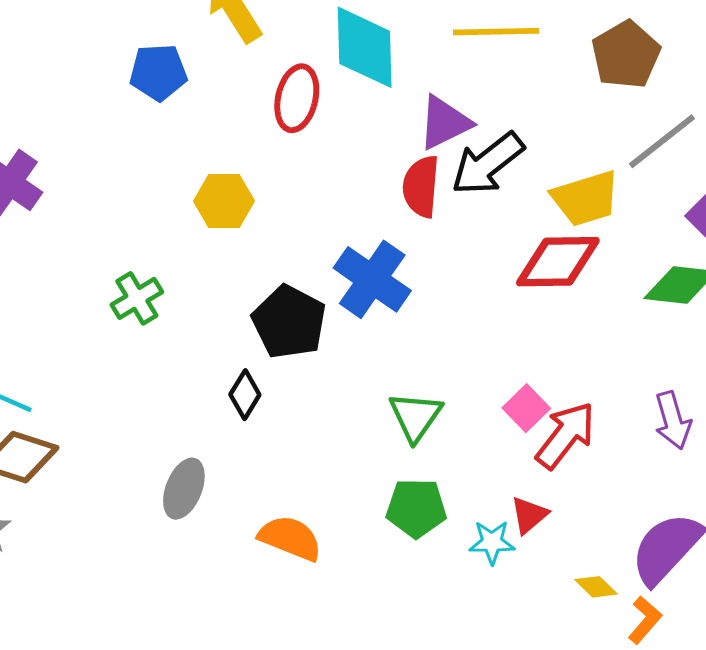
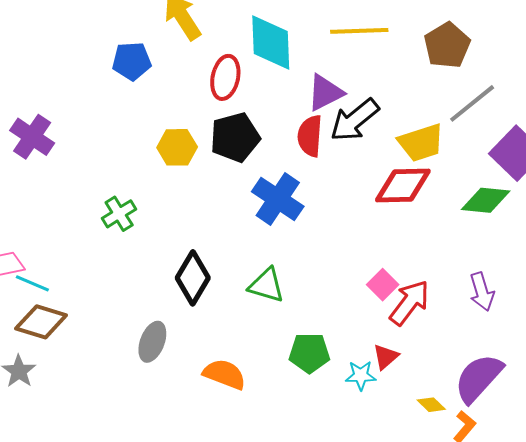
black pentagon: (289, 322) -> (235, 137), moved, turned 30
black diamond: (245, 395) -> (193, 278), size x1.6
green triangle: (415, 416) -> (266, 285), moved, turned -48

